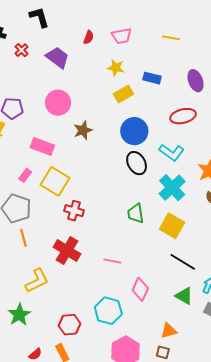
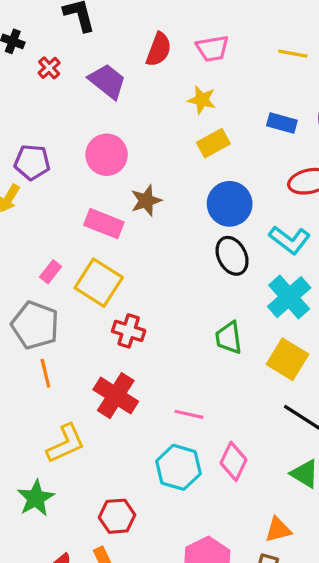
red semicircle: (89, 37) -> (159, 49), size x1.5
blue rectangle: (152, 78) -> (282, 123), moved
pink rectangle: (42, 146) -> (104, 224), moved
cyan hexagon: (108, 311) -> (179, 467), moved

